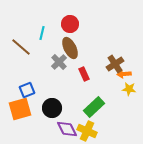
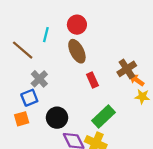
gray cross: (59, 62) -> (39, 79), moved
orange arrow: (124, 74) -> (137, 80), turned 40
orange square: (20, 109) -> (22, 119), size x0.6

